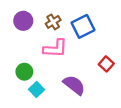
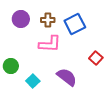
brown cross: (53, 22) -> (48, 20), turned 32
green circle: (24, 72) -> (11, 66), moved

